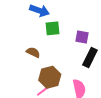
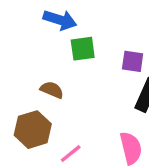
brown hexagon: (50, 77) -> (33, 130), moved

